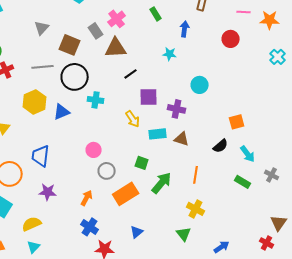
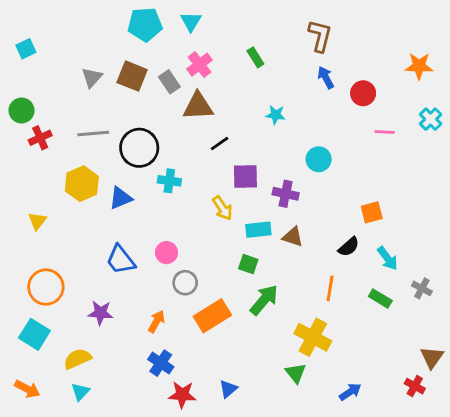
pink line: (244, 12) -> (385, 132), moved
blue arrow: (185, 29) -> (326, 77), moved, turned -35
brown square: (70, 45) -> (132, 76), moved
blue trapezoid: (41, 156) -> (121, 260), moved, turned -45
green square: (142, 163) -> (248, 264), moved
orange line: (196, 175) -> (330, 288), moved
yellow cross: (196, 209) -> (313, 337), size x1.4
blue triangle: (137, 232) -> (228, 389), moved

